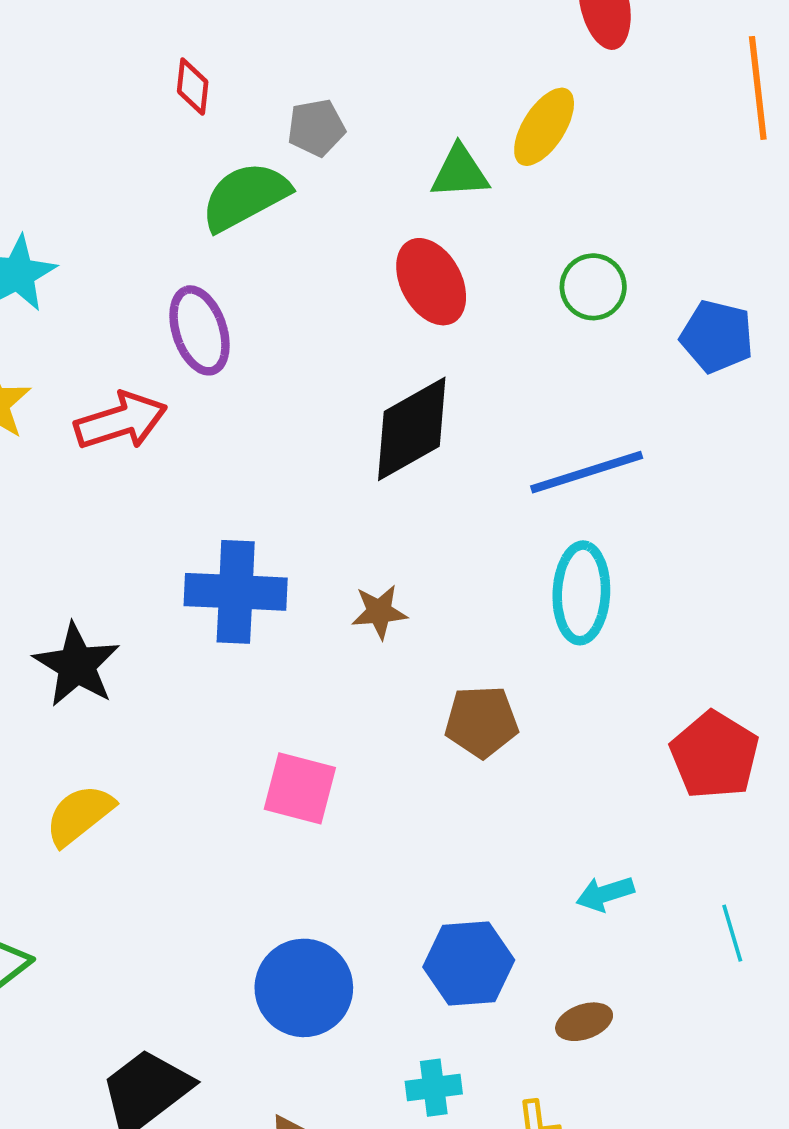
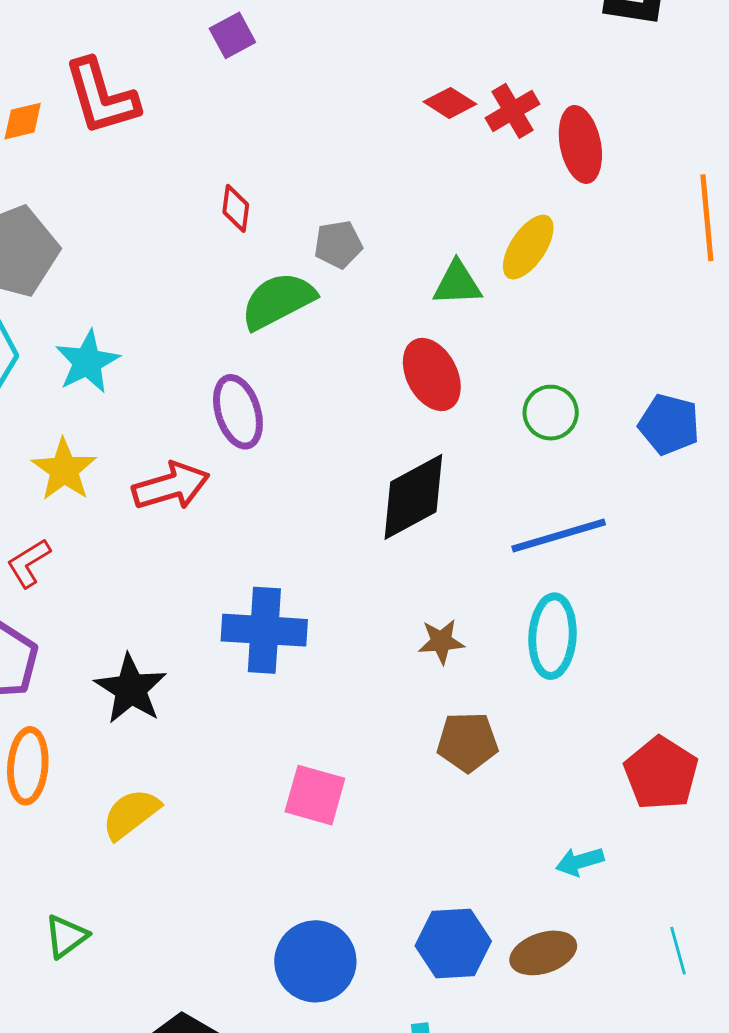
green circle: (593, 287) -> (551, 413), moved
brown star: (379, 612) -> (441, 642), moved
cyan arrow: (605, 894) -> (580, 862), moved
cyan line: (732, 933) -> (678, 951), moved
brown ellipse: (584, 1022) -> (543, 953), moved, size x1.4

